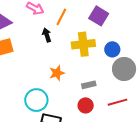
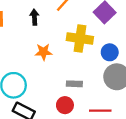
black arrow: (47, 35) -> (34, 17), moved
orange star: (57, 73) -> (43, 52), moved

